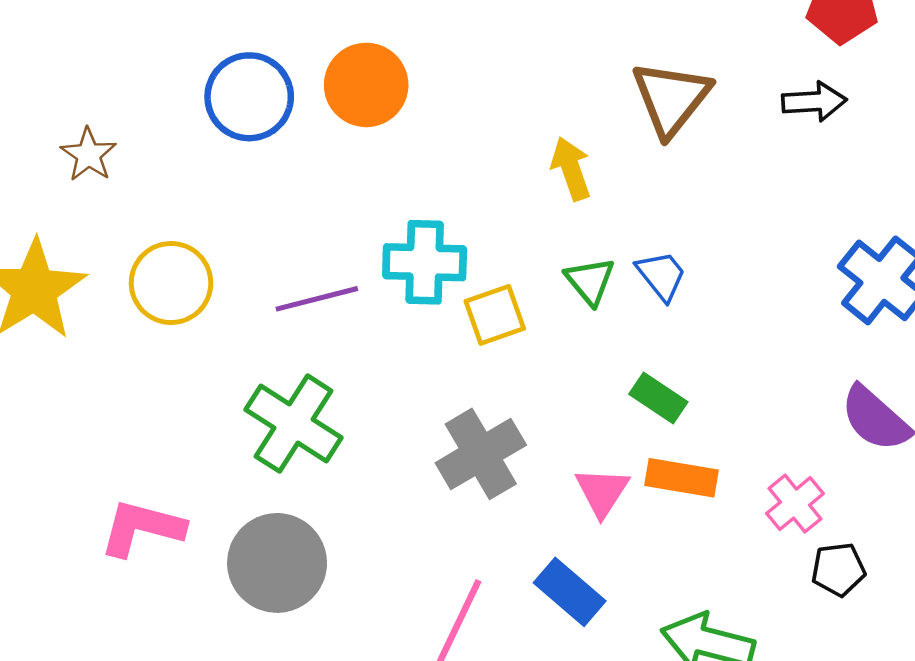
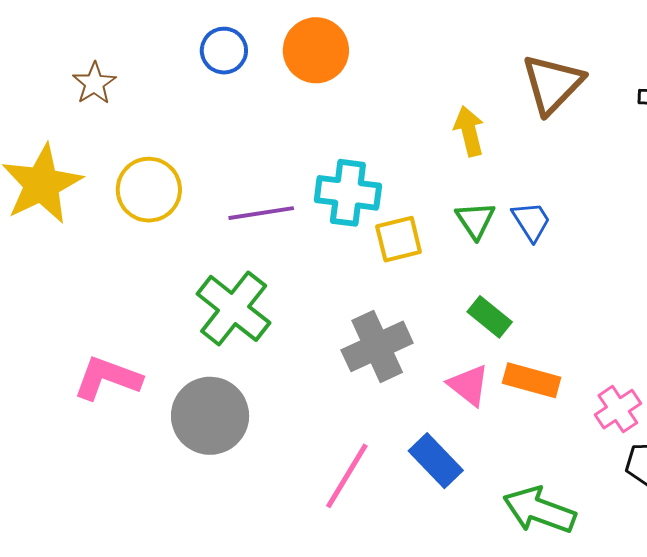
blue circle: (249, 97) -> (224, 51), size x0.7
green rectangle: (658, 398) -> (490, 317), moved
pink triangle: (602, 492) -> (469, 385), turned -30

